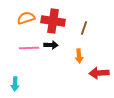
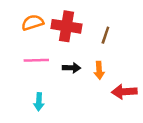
black arrow: (51, 45) -> (72, 68), moved
cyan arrow: (15, 84) -> (39, 102), moved

